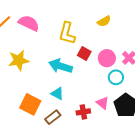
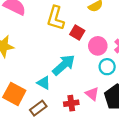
red square: (84, 53) -> (77, 32), moved
cyan arrow: (60, 66) -> (64, 65), moved, turned 120

